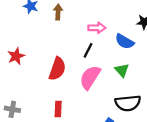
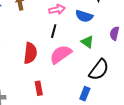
pink semicircle: (90, 77) -> (61, 54), turned 35
black semicircle: (128, 103) -> (99, 70), turned -35

